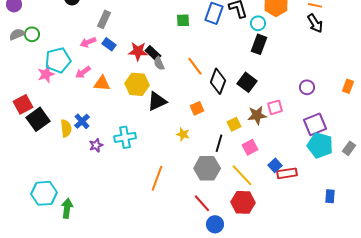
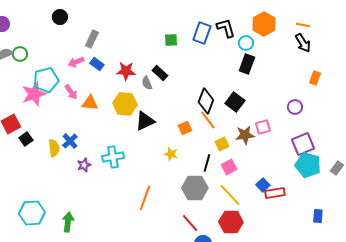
black rectangle: (153, 53) -> (160, 73), moved
orange line: (195, 66) -> (208, 120), moved
pink arrow: (83, 72) -> (71, 92), turned -91
pink star: (46, 74) -> (34, 94), size x1.4
orange rectangle: (348, 86) -> (315, 78), moved
black square: (38, 119) -> (26, 139), size x0.6
pink square: (250, 147) -> (229, 167), moved
green arrow: (67, 208) -> (68, 222), moved

